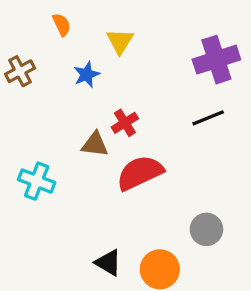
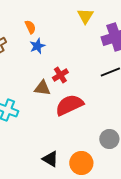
orange semicircle: (62, 25) -> (30, 27), moved
yellow triangle: (120, 41) -> (85, 16), moved

